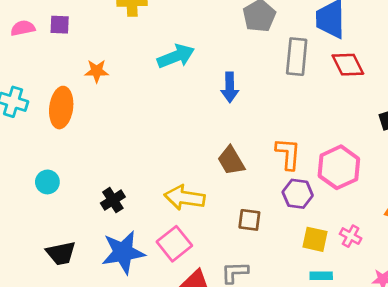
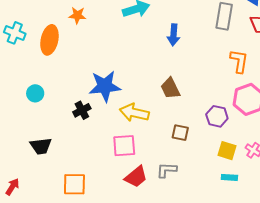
orange L-shape: (288, 154) -> (239, 61), moved
pink square: (174, 244) -> (124, 146), turned 30
blue star: (123, 252) -> (105, 86), moved

